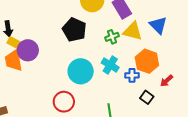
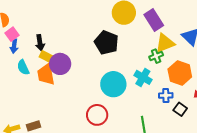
yellow triangle: (133, 31) -> (165, 43), turned -35
green cross: (112, 37) -> (156, 56), moved
blue cross: (132, 75) -> (166, 95), moved

